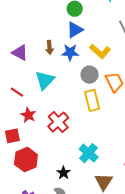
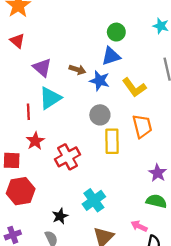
brown arrow: (50, 48) -> (77, 70), turned -80
gray circle: (89, 75) -> (100, 115), moved
cyan triangle: (45, 80) -> (50, 98), moved
red line: (17, 92) -> (28, 112), turned 40

